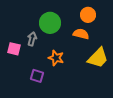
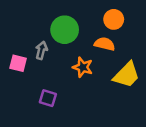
orange star: (56, 58) -> (83, 67), moved

